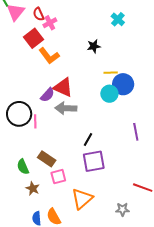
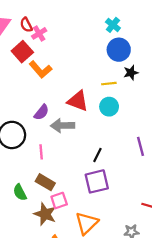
black star: (94, 46) -> (131, 73), moved
blue circle: (123, 84) -> (119, 50), moved
red triangle: (63, 87) -> (78, 101), moved
pink line: (35, 121) -> (41, 152), moved
black line: (88, 139) -> (97, 155), moved
brown star: (33, 188) -> (45, 214), moved, size x1.5

